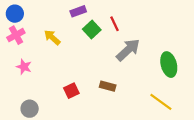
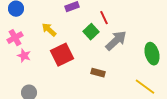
green square: (92, 29) -> (91, 32), moved
pink cross: (16, 35) -> (15, 38), moved
red square: (71, 91) -> (62, 55), moved, size x1.6

